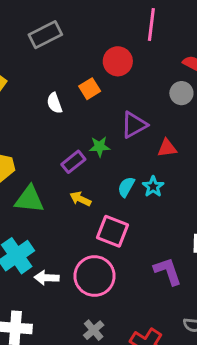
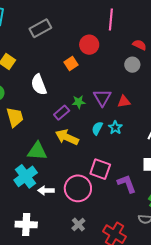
white semicircle: (55, 103) -> (39, 85), moved, size x1.5
purple triangle: (134, 125) -> (102, 98), moved, turned -30
green triangle: (29, 199) -> (37, 151), moved
yellow arrow: (80, 199) -> (67, 137), size x1.6
pink square: (113, 231) -> (100, 169), moved

